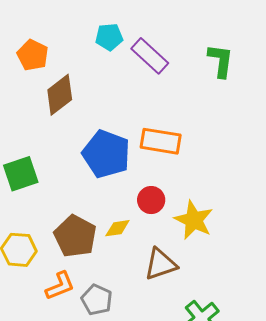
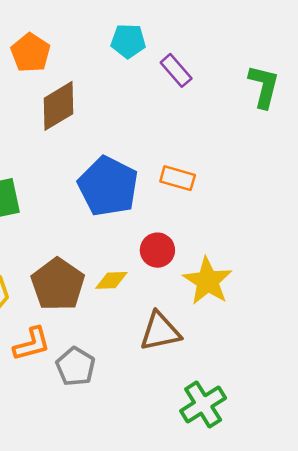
purple rectangle: (150, 56) -> (176, 70), size x0.7
orange rectangle: (161, 141) -> (178, 178), size x0.7

